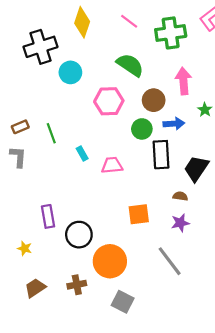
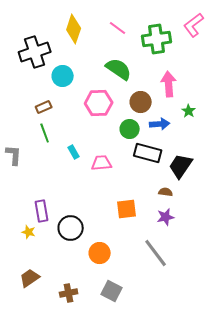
brown rectangle: (20, 127) -> (44, 107), moved
black rectangle: (161, 155) -> (148, 153), turned -72
yellow star: (25, 248) -> (29, 232), moved
orange circle: (110, 261) -> (100, 253), size x0.7
brown cross: (77, 285) -> (69, 293), moved

